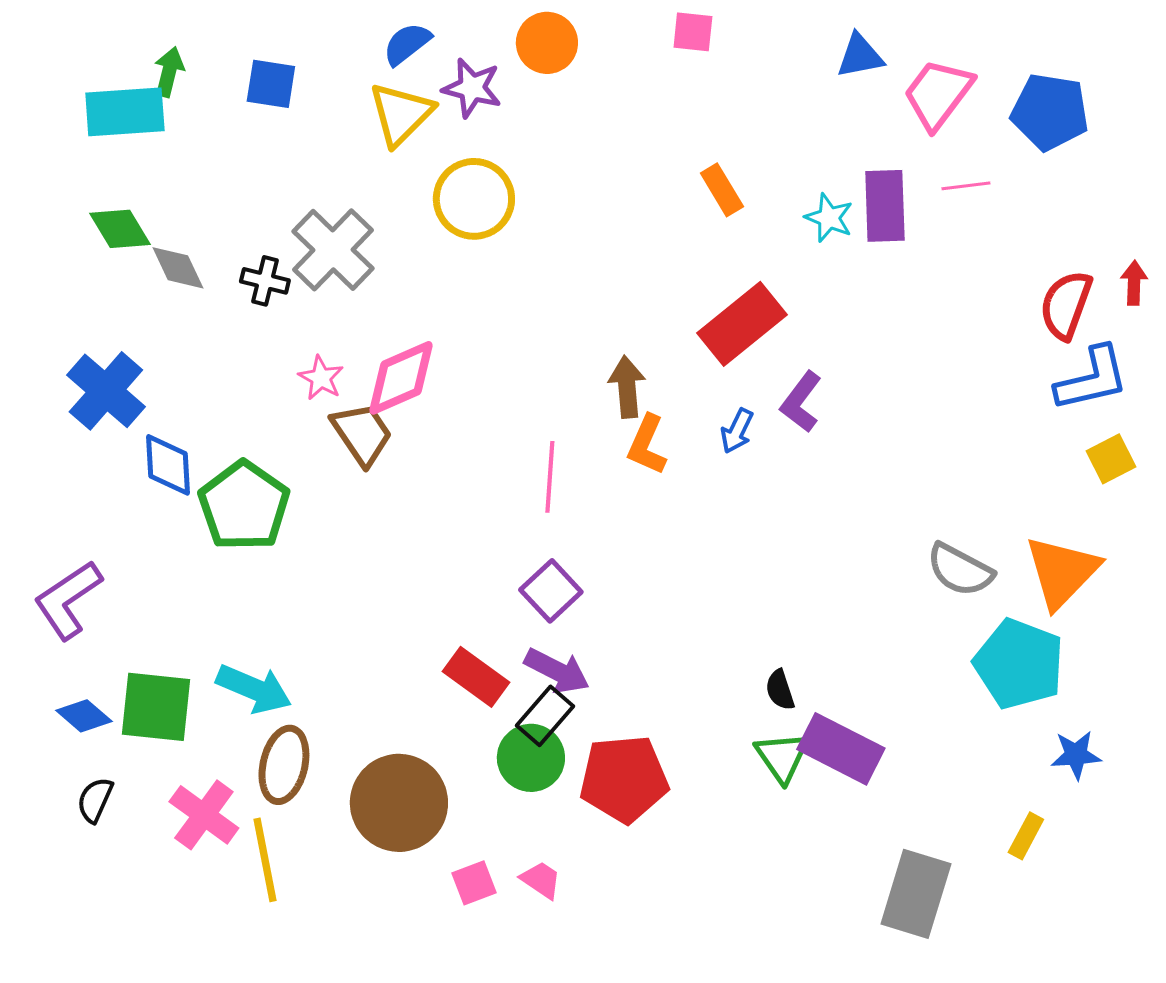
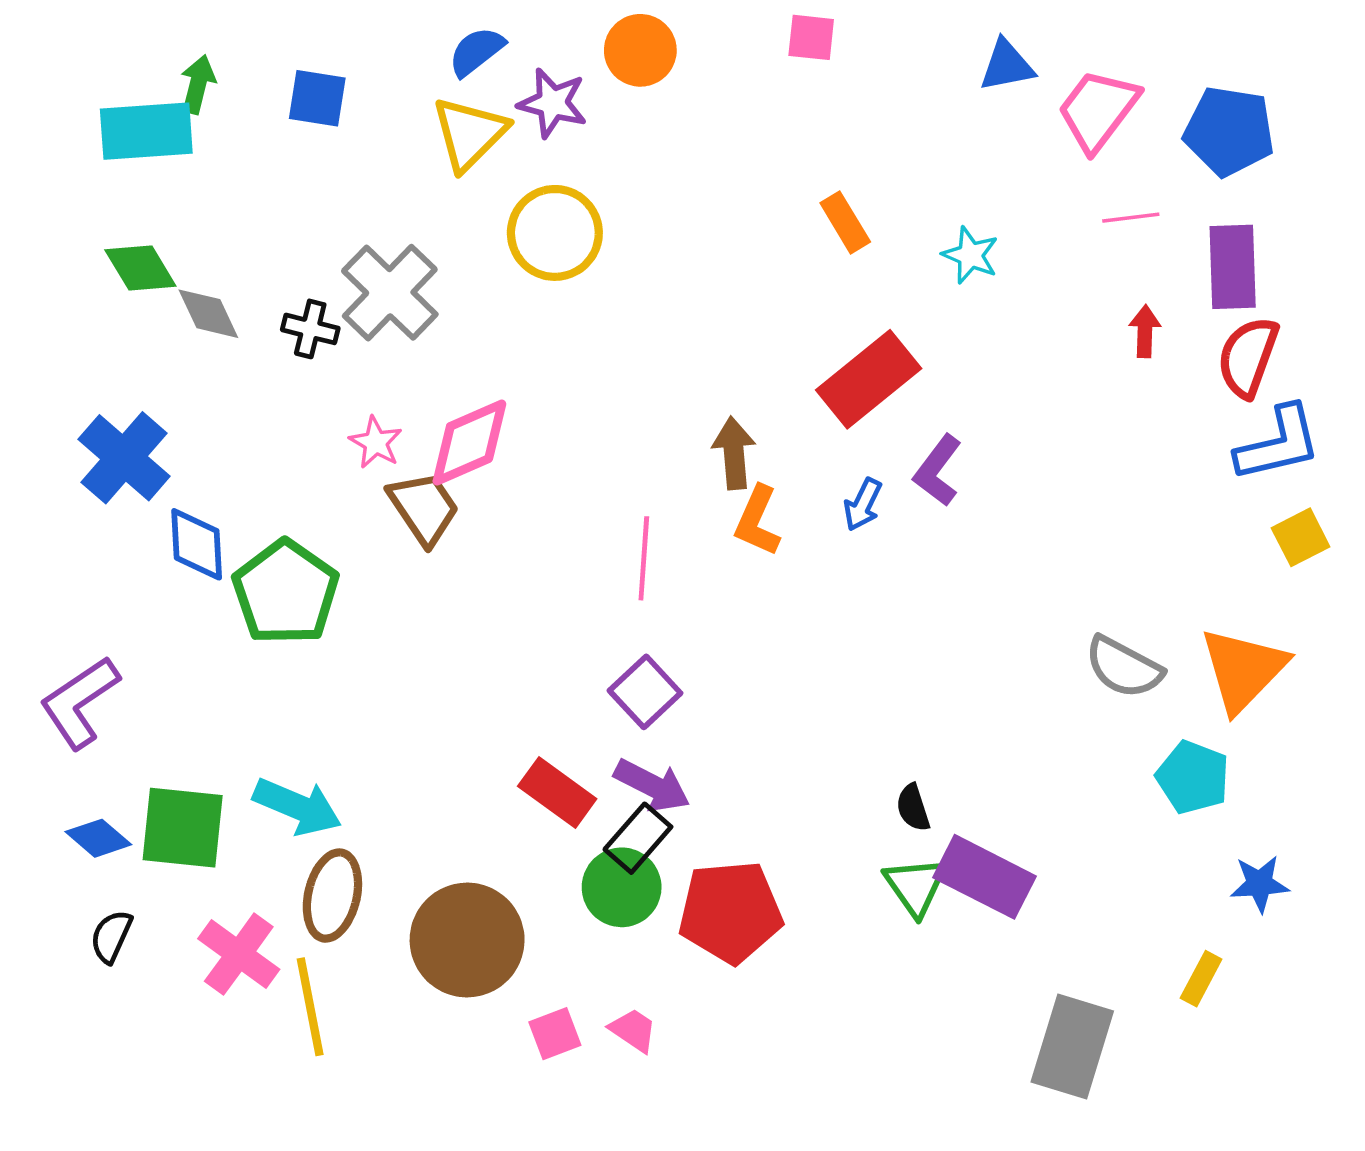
purple rectangle: (885, 206) -> (1233, 267), moved
red arrow: (1134, 283) -> (1145, 331), moved
cyan pentagon: (1019, 664) -> (1193, 777), size x0.7

